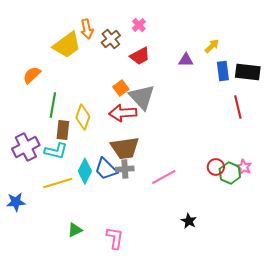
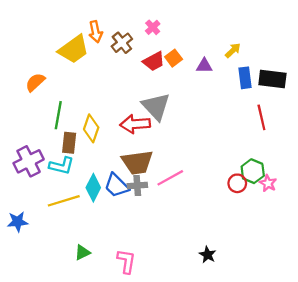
orange square: (121, 88) -> (174, 58), moved
green hexagon: (230, 173) -> (253, 171), moved
pink line: (164, 177) -> (170, 178), moved
black star: (189, 221) -> (208, 255), moved

